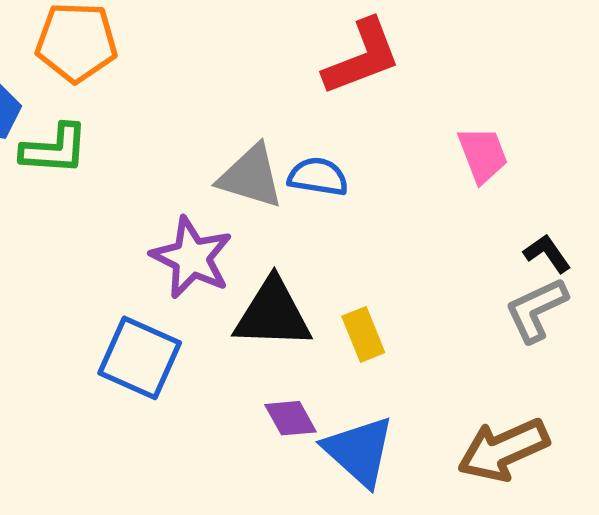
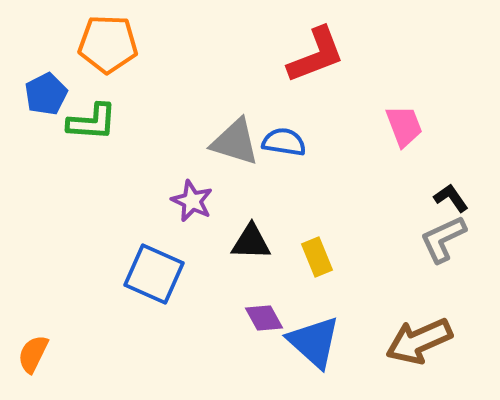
purple star: (192, 258) -> (192, 201), size x0.7
black triangle: (273, 314) -> (251, 242), size x0.7

